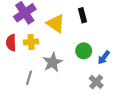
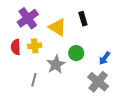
green circle: (84, 51) -> (76, 53), moved
gray cross: (96, 82) -> (98, 82), size x1.5

